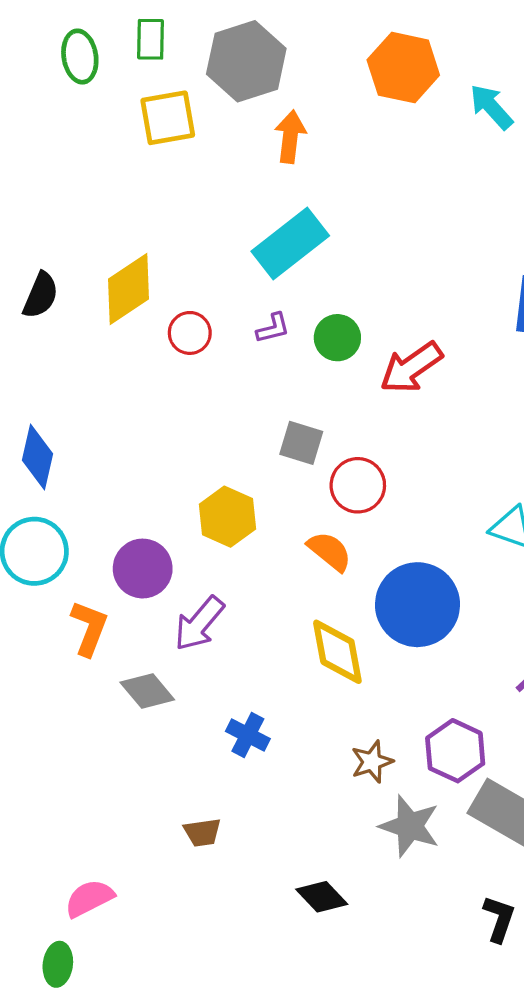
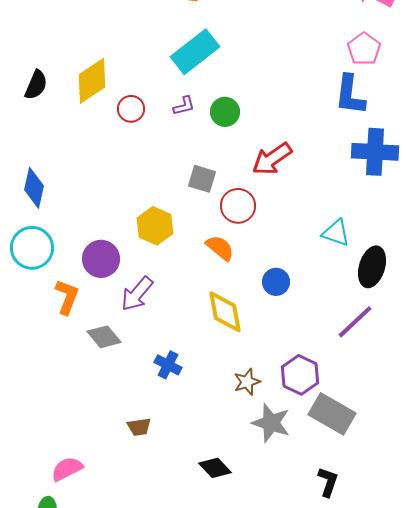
red arrow: (411, 367) -> (272, 159), moved
blue circle: (417, 605) -> (276, 282), size x0.5

